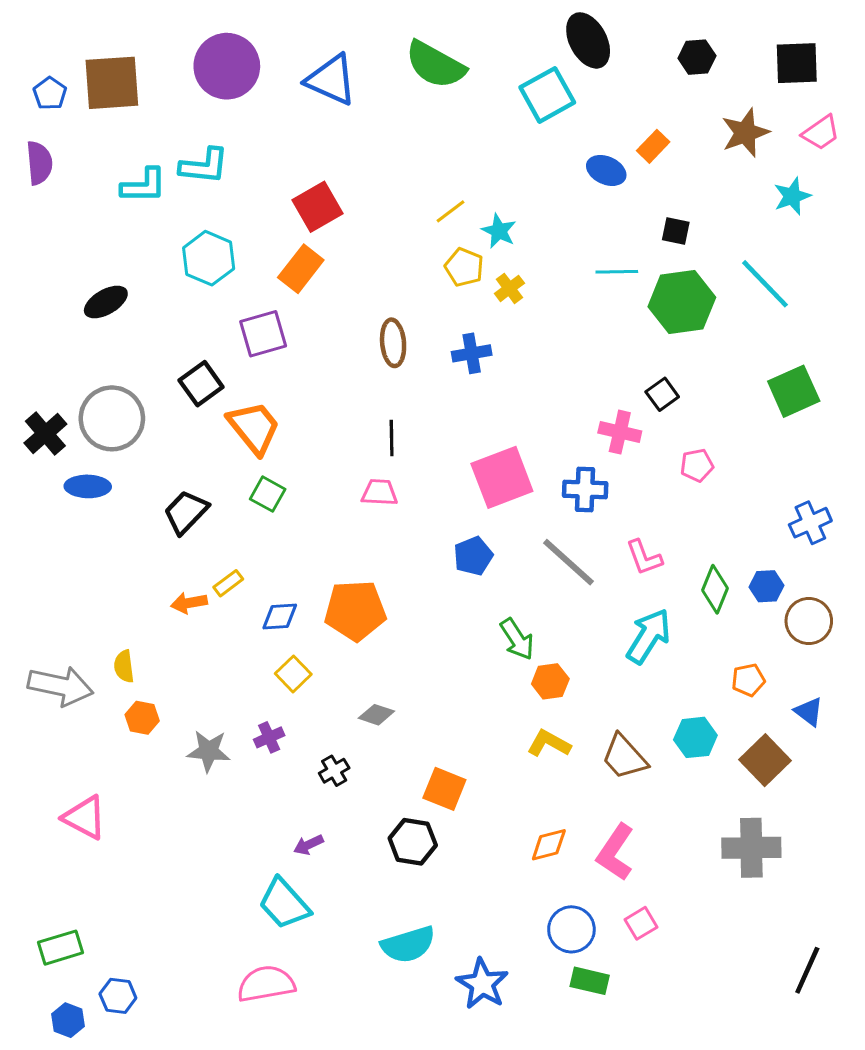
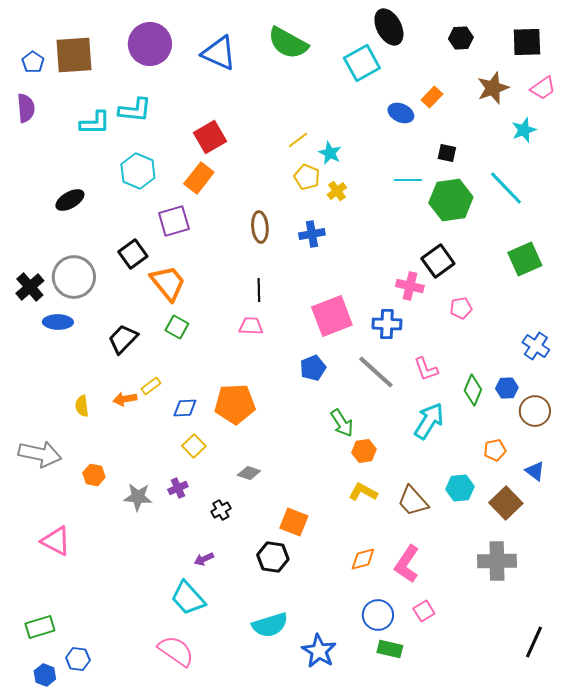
black square: (662, 394) -> (438, 261), size x1.5
blue cross: (810, 523) -> (536, 346), turned -32
yellow semicircle: (124, 666) -> (82, 406), moved
pink semicircle: (266, 984) -> (176, 651), turned 45

